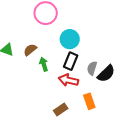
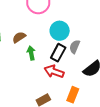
gray semicircle: (92, 68) -> (75, 47), moved
orange rectangle: (89, 101) -> (73, 95), turned 35

